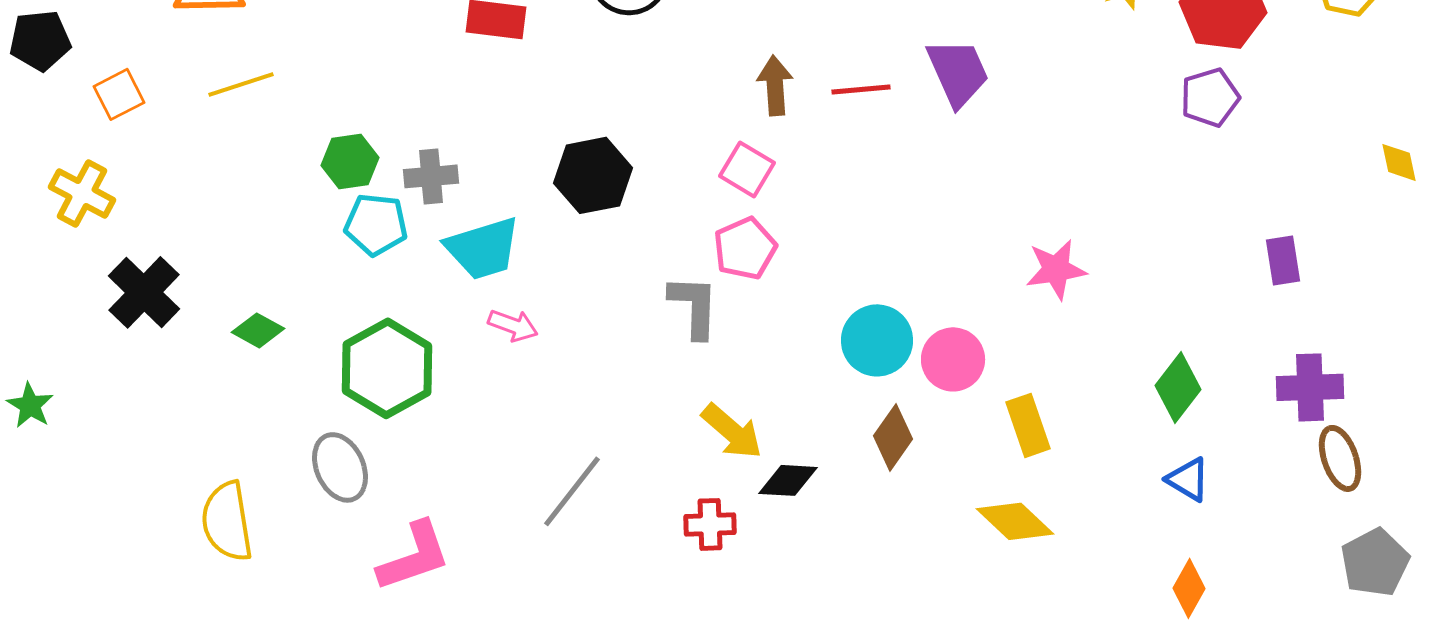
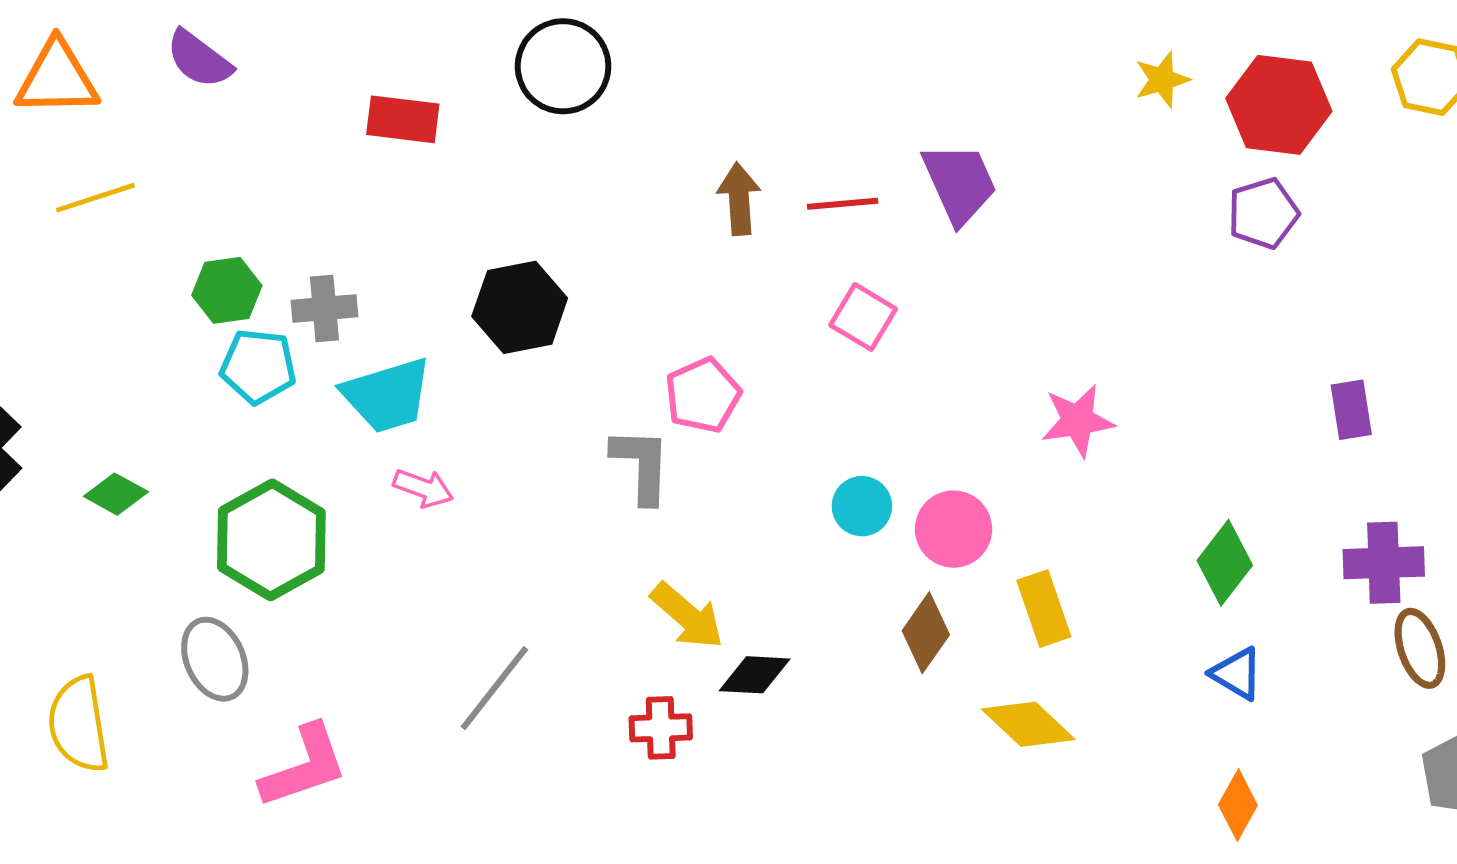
pink square: (747, 169) -> (863, 317), moved
cyan circle: (877, 340) -> (862, 506), size x0.7
brown diamond: (893, 437) -> (926, 633), moved

